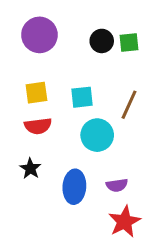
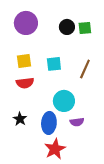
cyan circle: (97, 135) -> (64, 101), moved
black star: (30, 168) -> (20, 119), moved
red star: (124, 222) -> (55, 149), moved

